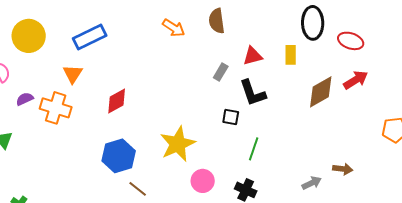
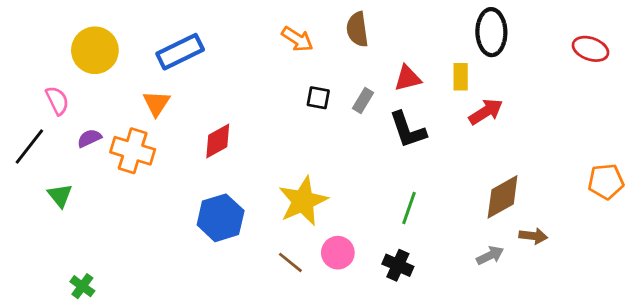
red ellipse: (351, 41) -> (591, 49), moved
red arrow: (356, 80) -> (486, 112), moved
brown diamond: (321, 92) -> (503, 197), moved
black square: (231, 117) -> (318, 98), moved
brown line: (138, 189) -> (290, 262), moved

